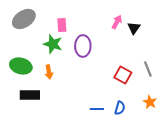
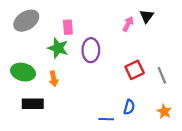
black triangle: (134, 28) -> (147, 16), moved
red square: (123, 75) -> (135, 70), moved, turned 36
blue semicircle: (120, 108) -> (129, 107), moved

